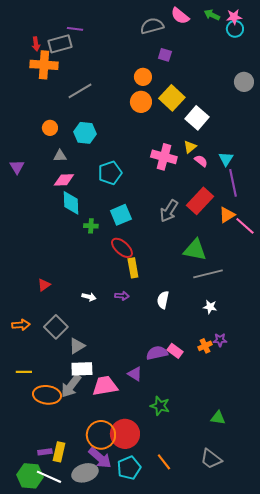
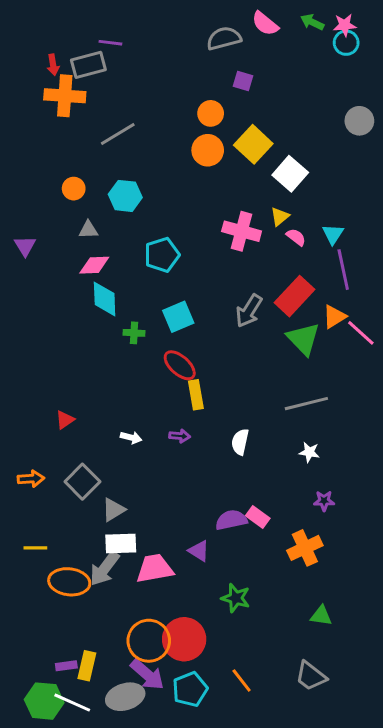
green triangle: (195, 250) -> (303, 339), moved, turned 35
orange cross: (205, 346) -> (305, 548), moved, size x1.6

